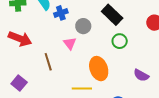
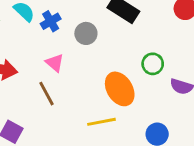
green circle: (120, 41) -> (153, 64), moved
pink triangle: (70, 43) -> (55, 63), moved

